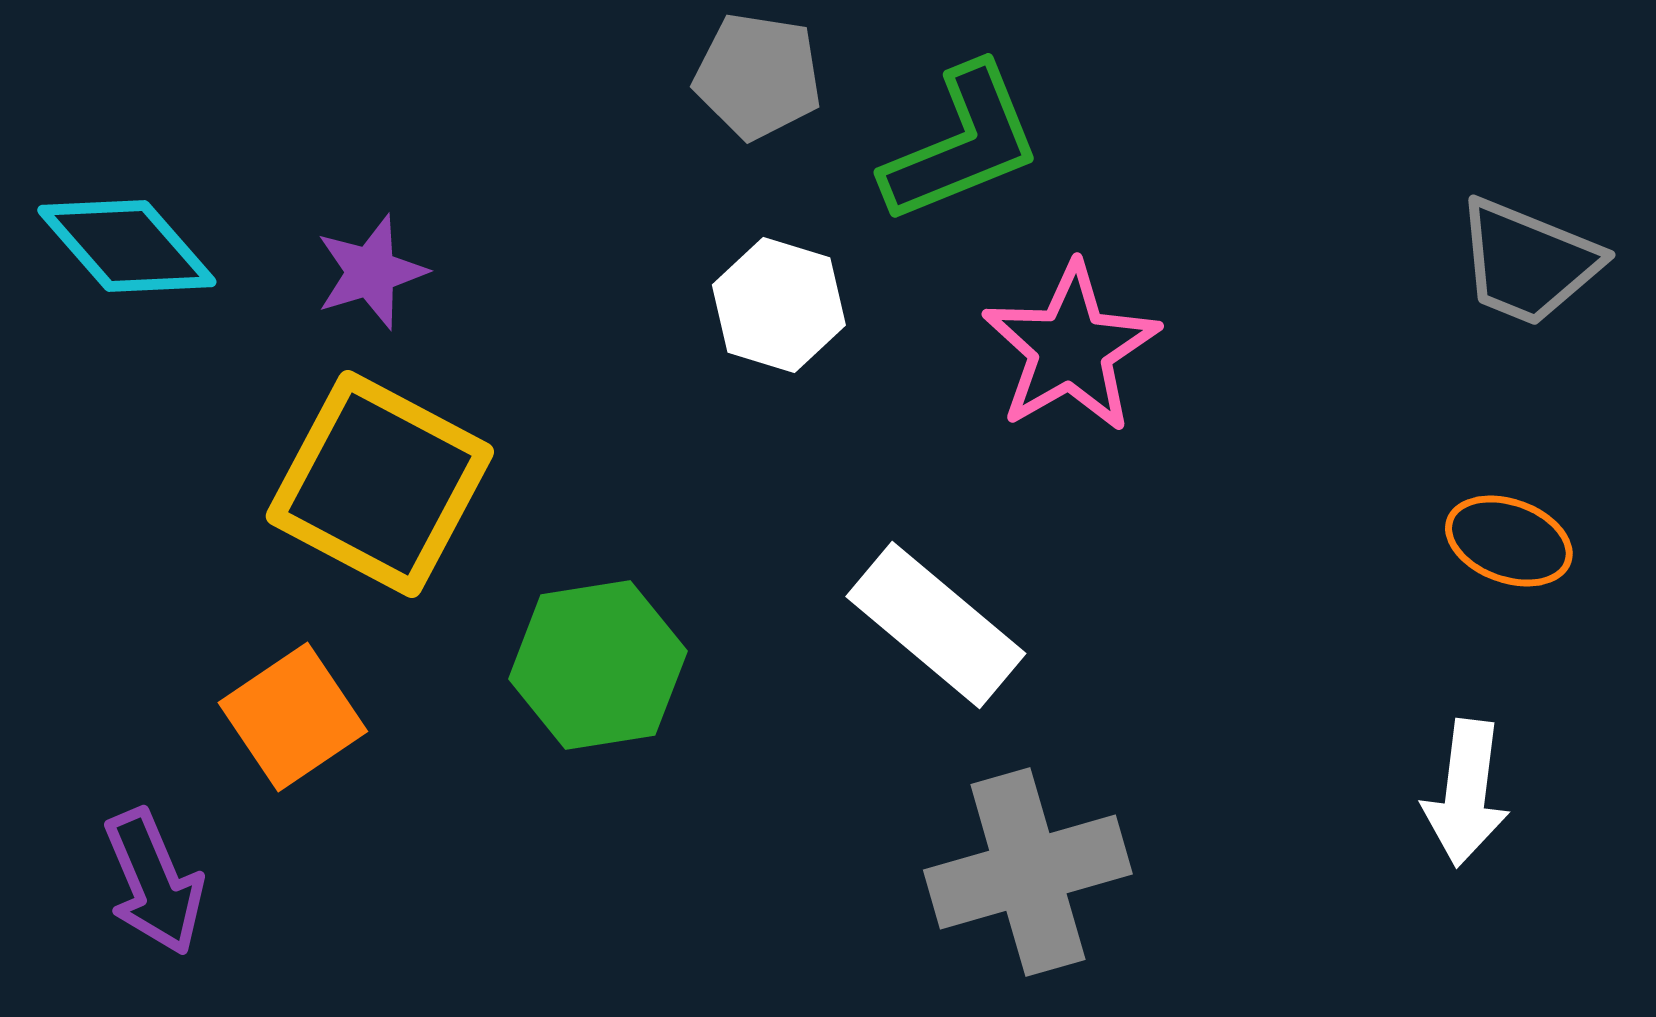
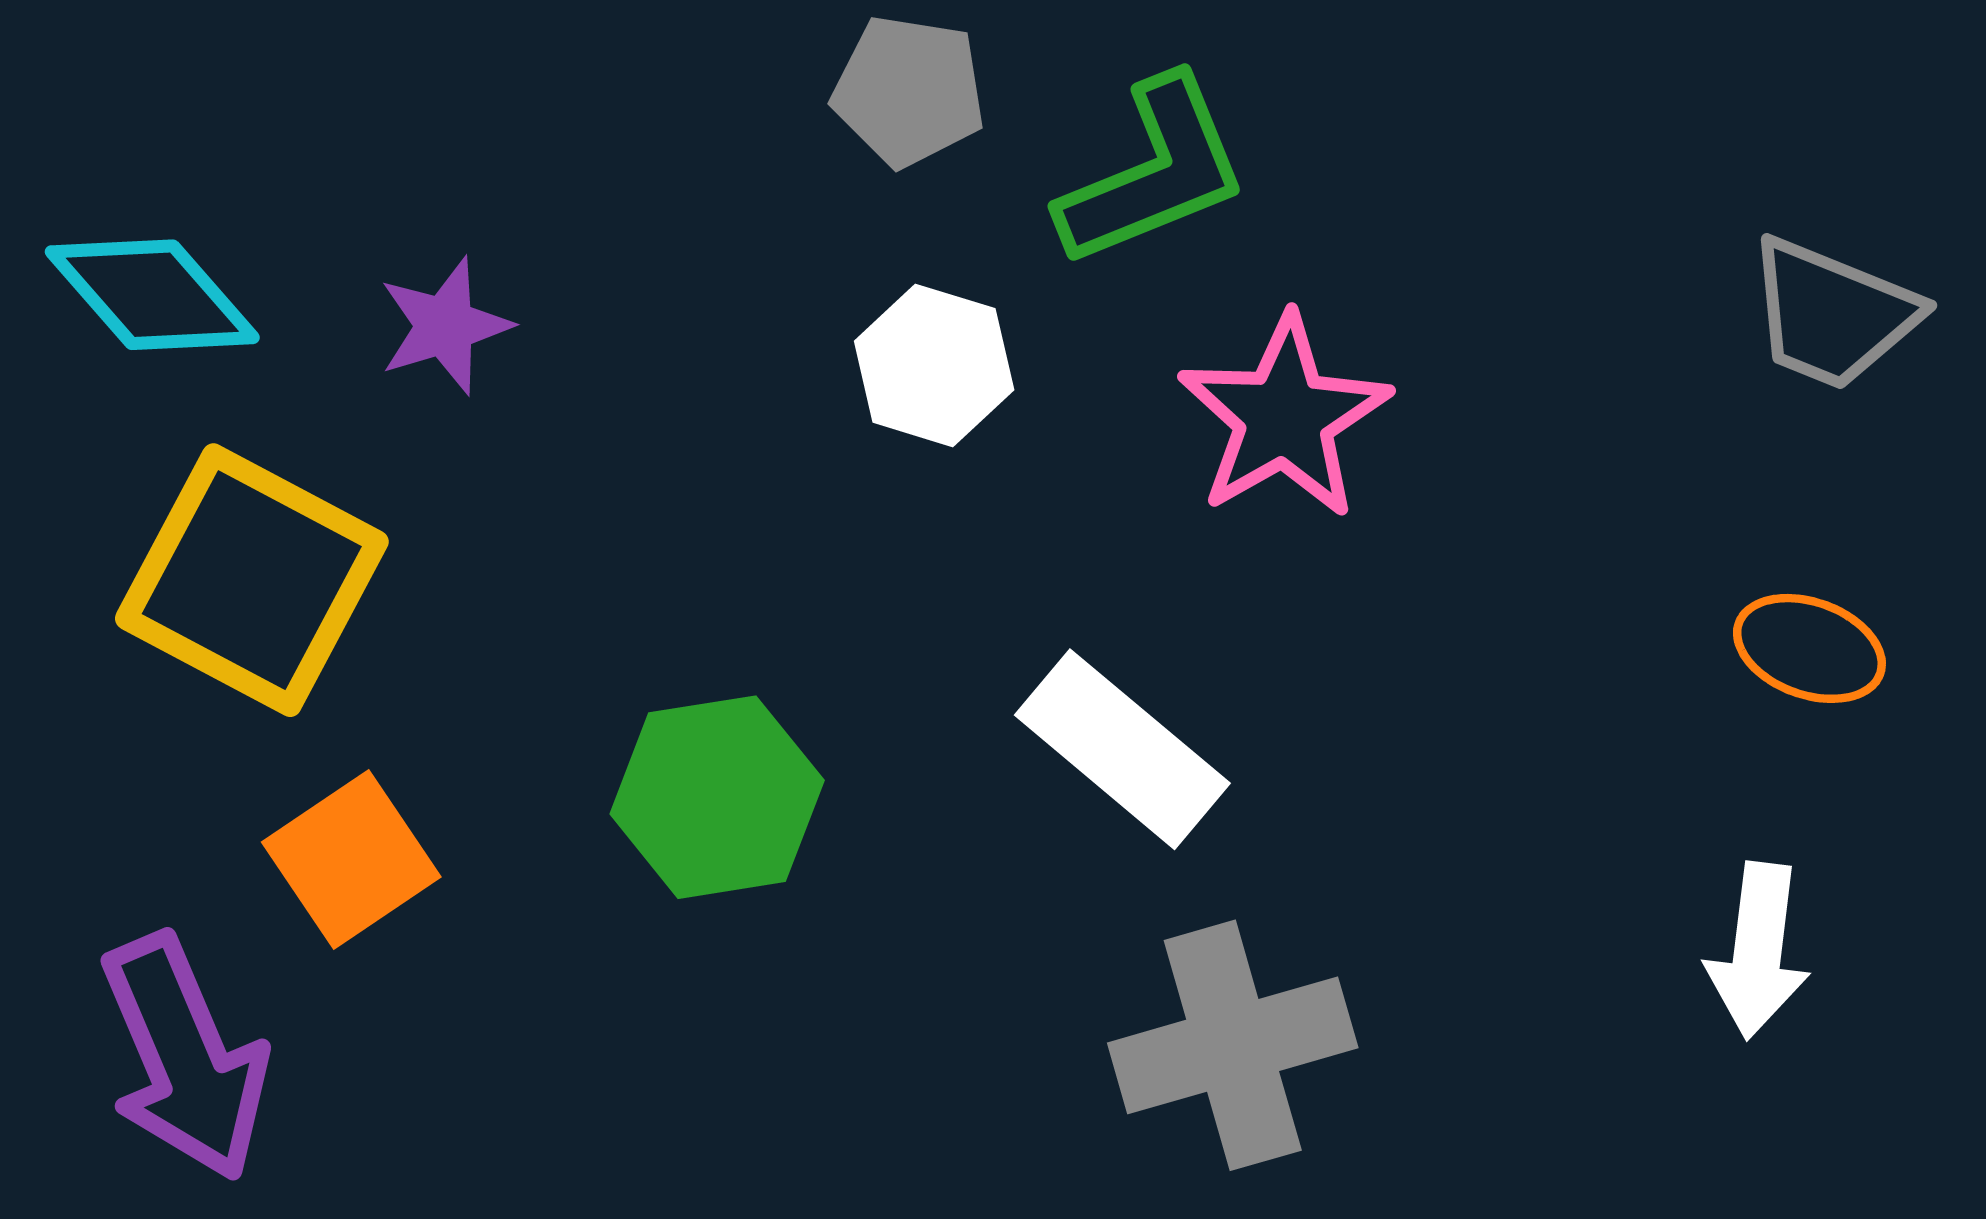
yellow square: (380, 484) -> (252, 580), moved
purple arrow: (154, 882) -> (185, 1057), size x1.4

